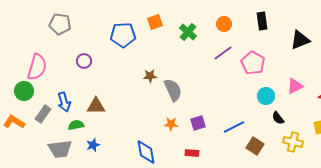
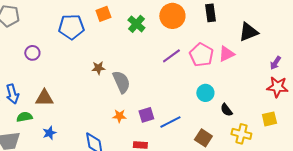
orange circle: (224, 24) -> (172, 16), size x1.6
purple line: (223, 53) -> (171, 56), moved
pink triangle: (295, 86) -> (226, 54), moved
cyan circle: (266, 96) -> (205, 93), moved
blue line: (234, 127) -> (170, 122), moved
blue star: (93, 145) -> (49, 133), moved

